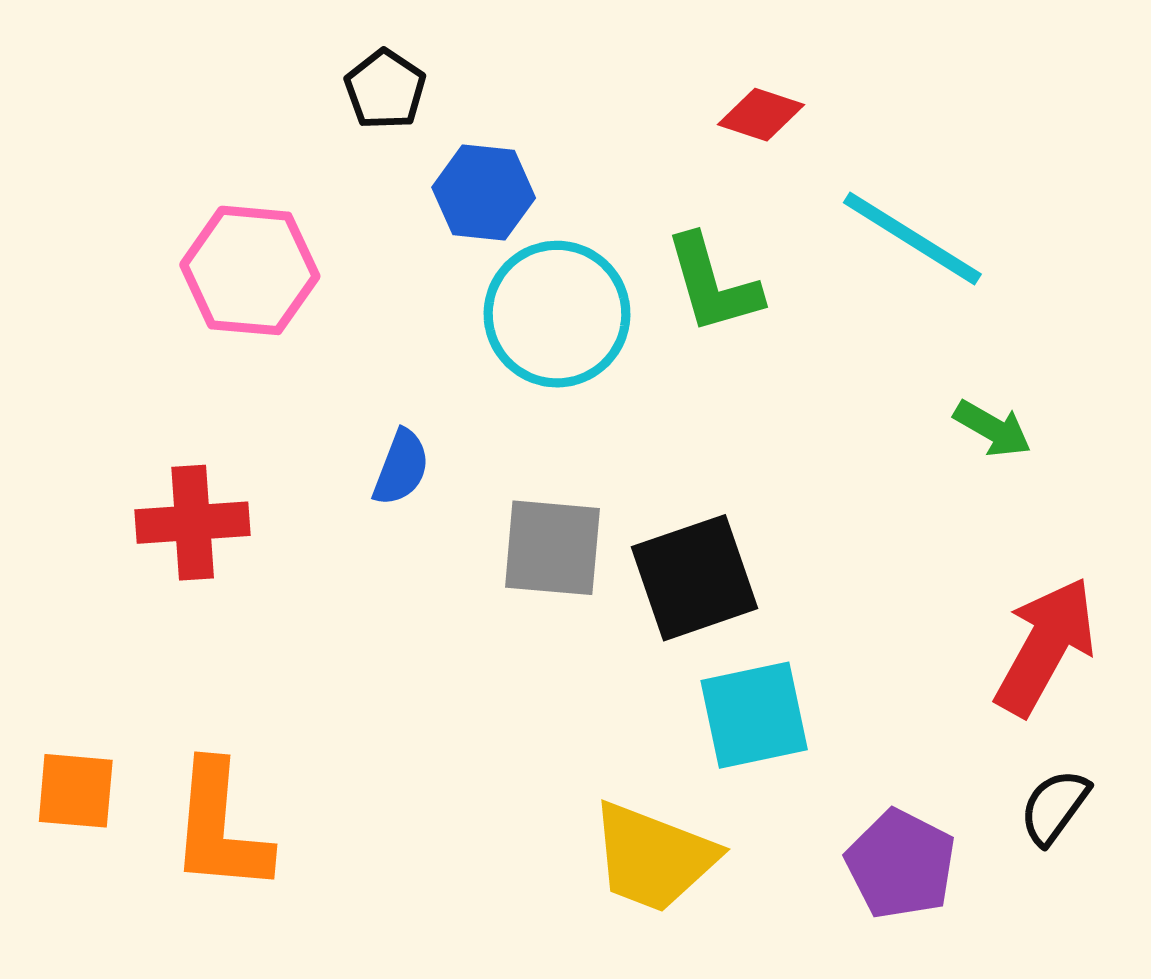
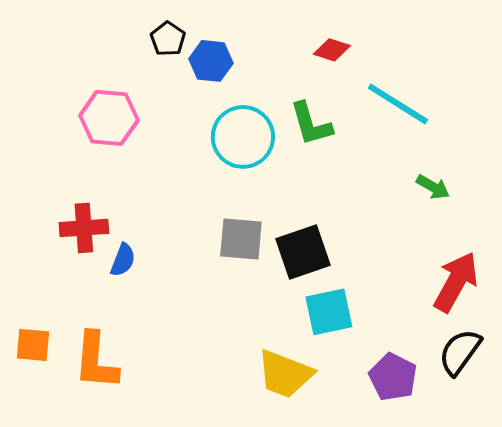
blue hexagon: (484, 193) -> (211, 61), moved
blue semicircle: (401, 468) -> (123, 260), moved
black semicircle: (1054, 807) -> (460, 352), size x1.4

